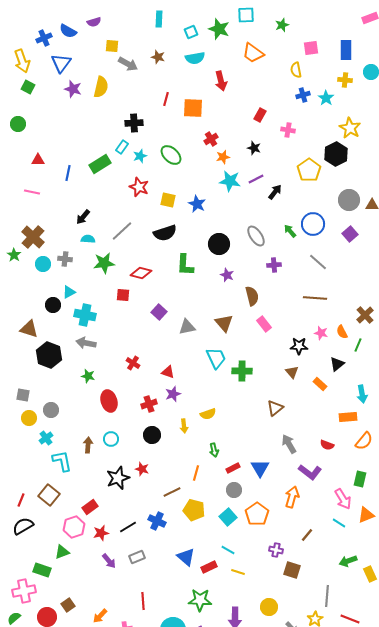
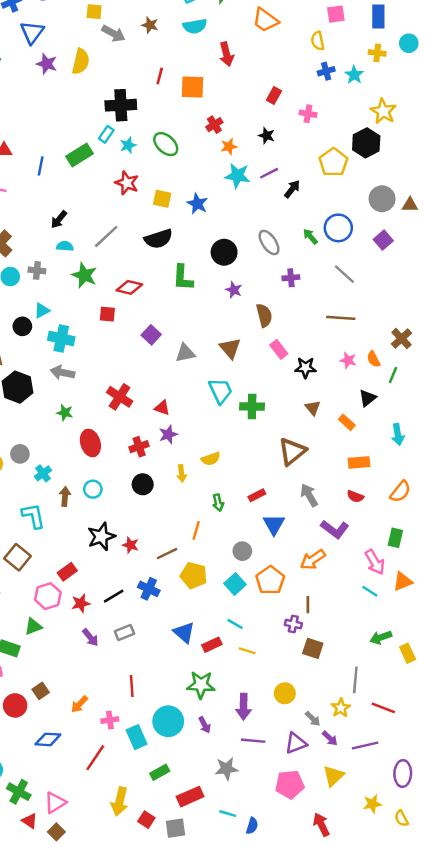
black cross: (134, 123) -> (121, 105), size x1.4
green star: (104, 263) -> (84, 275), turned 30
black star: (299, 346) -> (305, 368), moved
red cross: (133, 363) -> (120, 397), size x1.5
brown triangle: (275, 408) -> (292, 451), size x1.4
orange rectangle: (348, 417) -> (359, 462), moved
cyan cross: (46, 438) -> (43, 473), moved
red rectangle: (233, 468) -> (257, 495), moved
red star: (142, 469) -> (131, 545), moved
orange arrow: (292, 497) -> (313, 560), turned -140
brown line: (307, 535) -> (308, 605), moved, turned -40

